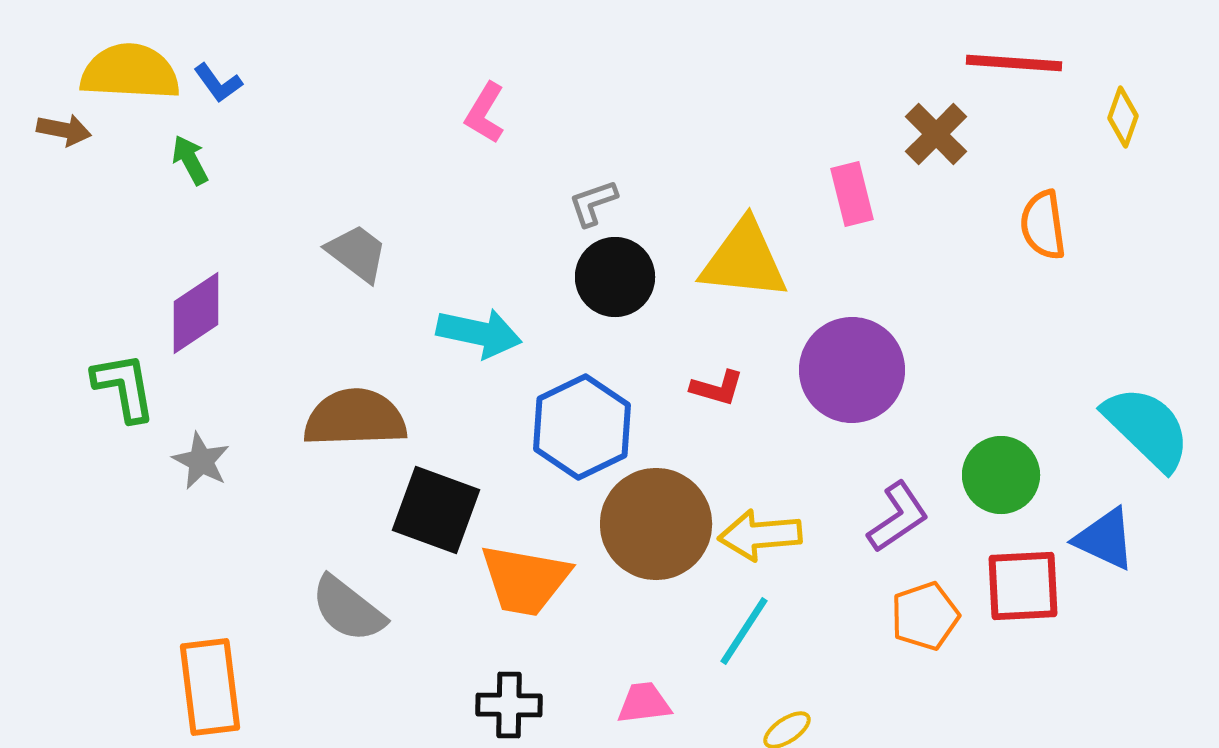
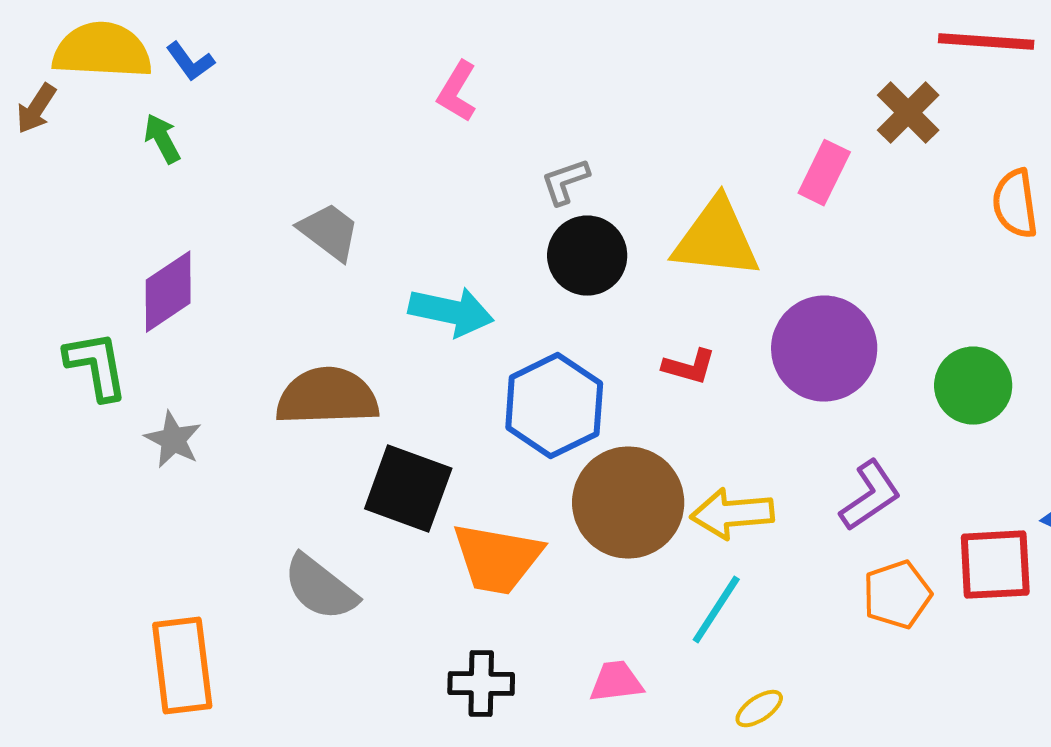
brown arrow: (64, 130) -> (36, 109), turned 112
pink rectangle: (852, 194) -> (824, 173), turned 40
green circle: (1001, 475) -> (973, 386), moved

